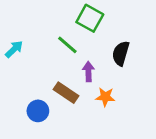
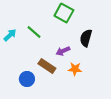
green line: (67, 45) -> (34, 32), moved
purple arrow: (88, 72) -> (63, 51), turned -112

